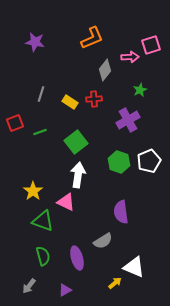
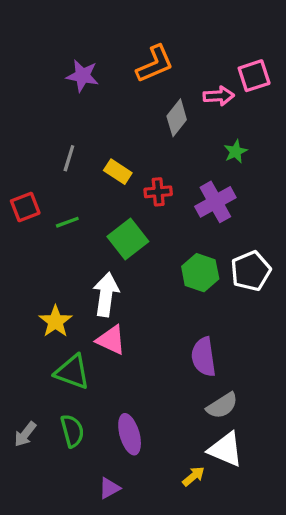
purple star: (35, 42) -> (82, 76), moved
red cross: (94, 99) -> (158, 192), moved
white arrow: (78, 175) -> (106, 295), moved
gray semicircle: (103, 241) -> (222, 406), moved
gray arrow: (29, 286) -> (25, 434), moved

